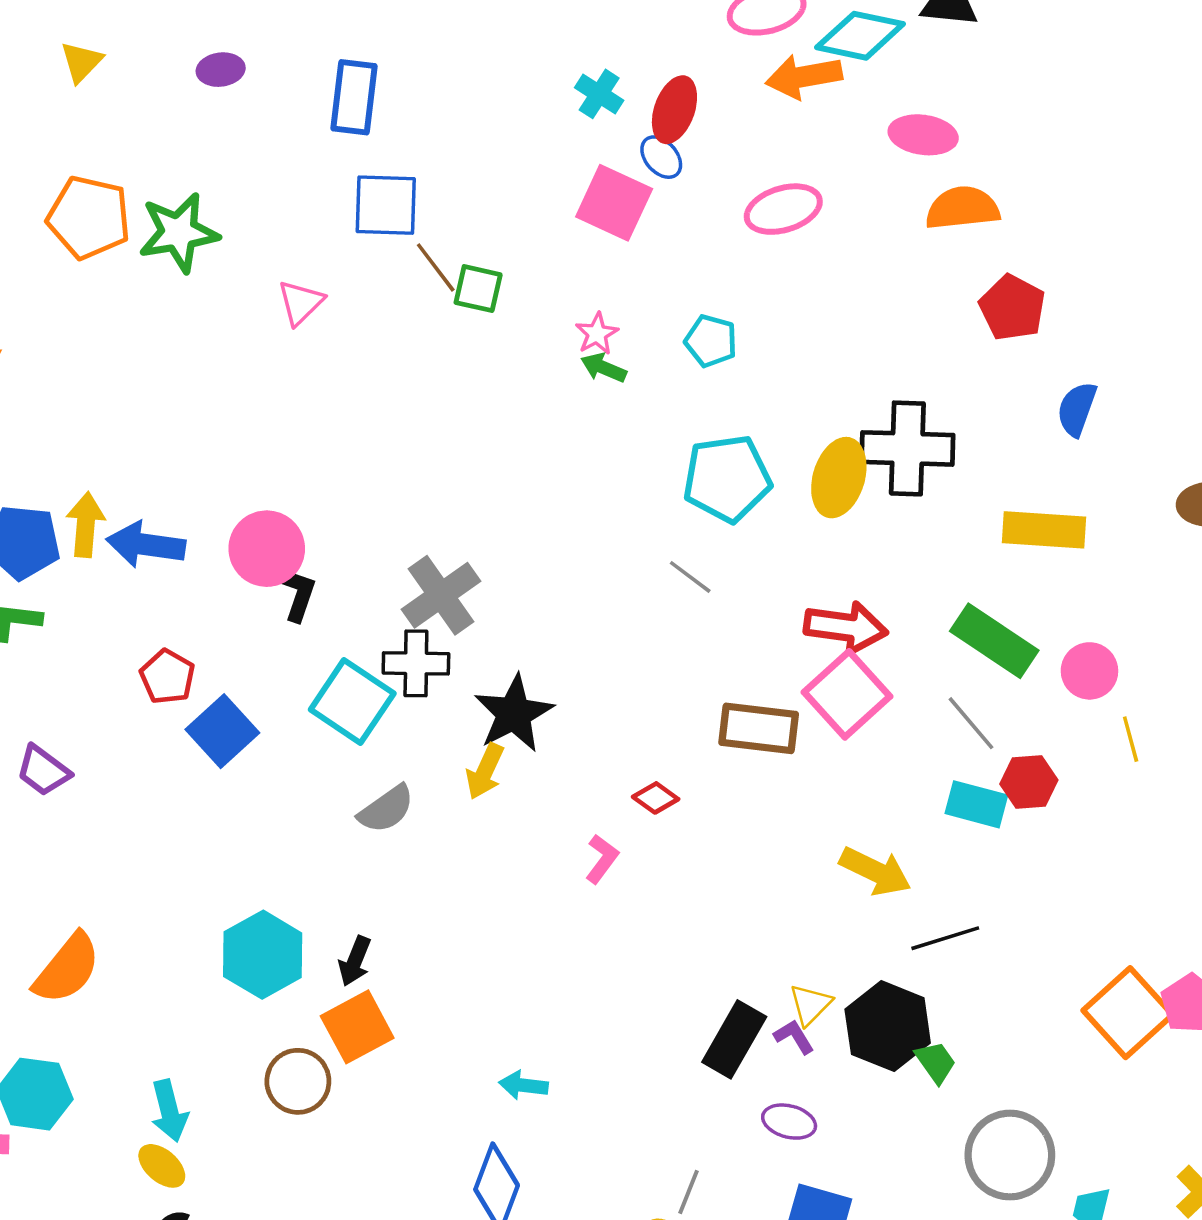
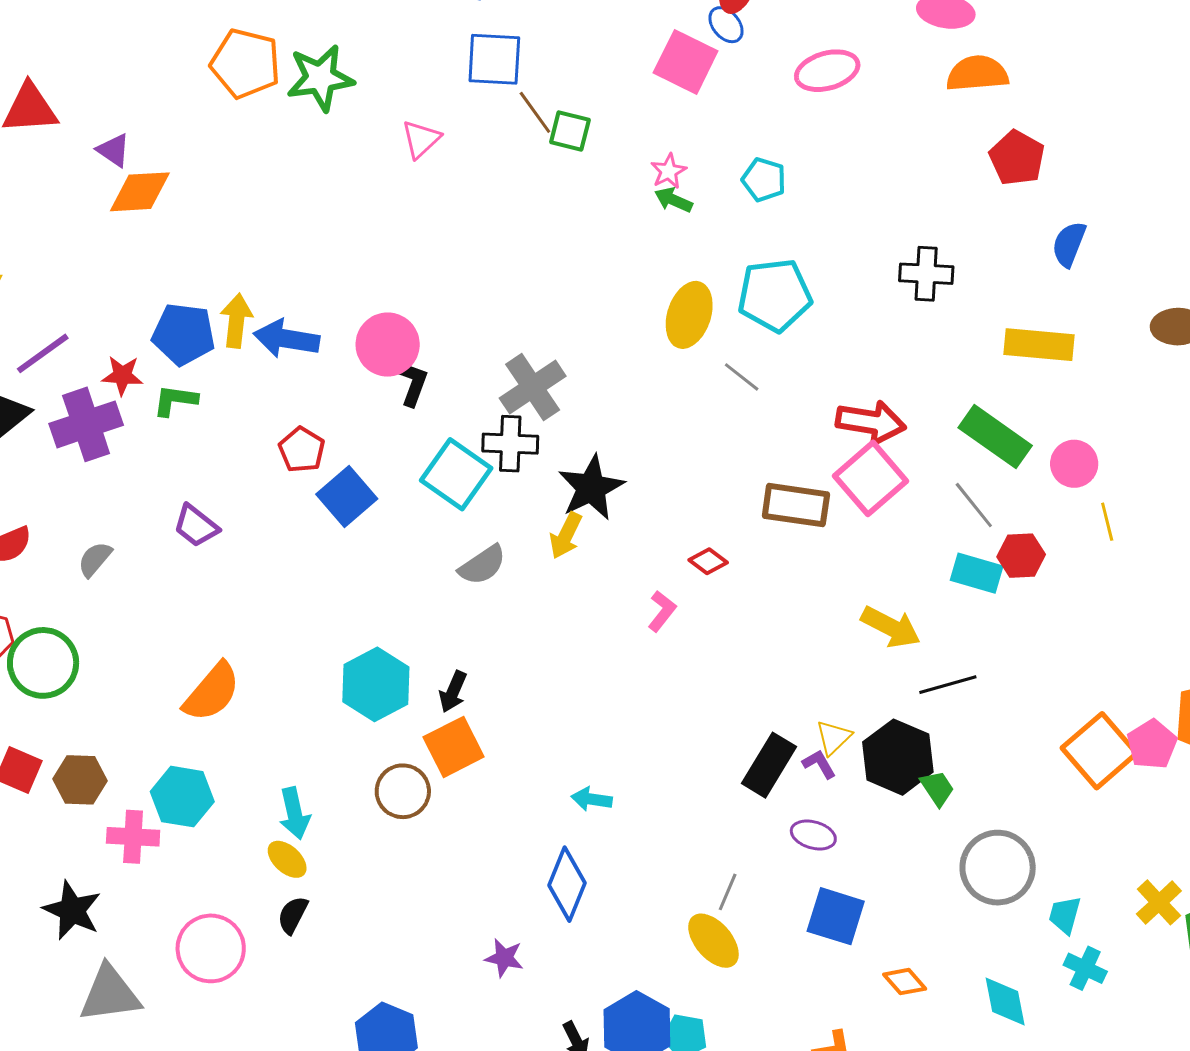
black cross: (907, 448) -> (926, 274), size x0.7
yellow ellipse: (839, 478) -> (689, 315), moved

